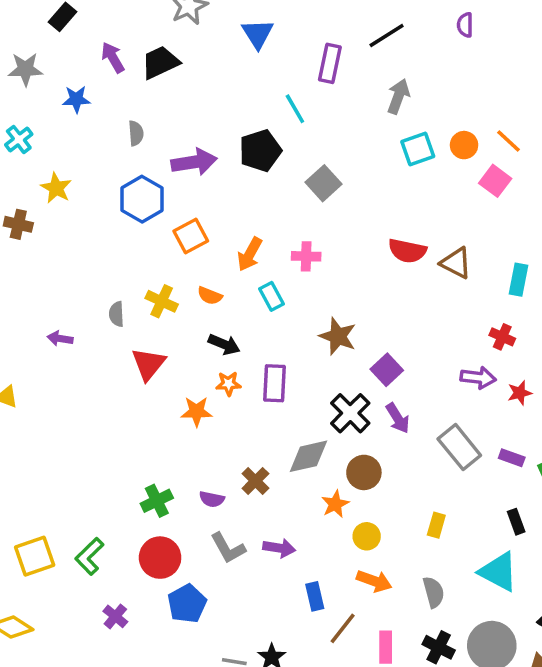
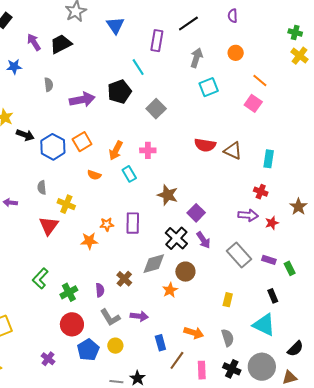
orange circle: (464, 145) -> (236, 53), moved
blue hexagon: (142, 199) -> (53, 147), moved
yellow cross: (162, 301) -> (66, 204), moved
black arrow: (224, 344) -> (25, 135), moved
red triangle: (148, 364) -> (49, 226), moved
purple semicircle: (212, 499) -> (100, 290), turned -104
yellow circle: (367, 536) -> (115, 346), moved
green L-shape: (89, 556) -> (40, 278), moved

